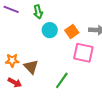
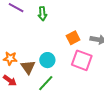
cyan circle: (50, 30) -> (47, 60), moved
green line: (62, 80) -> (46, 83), moved

